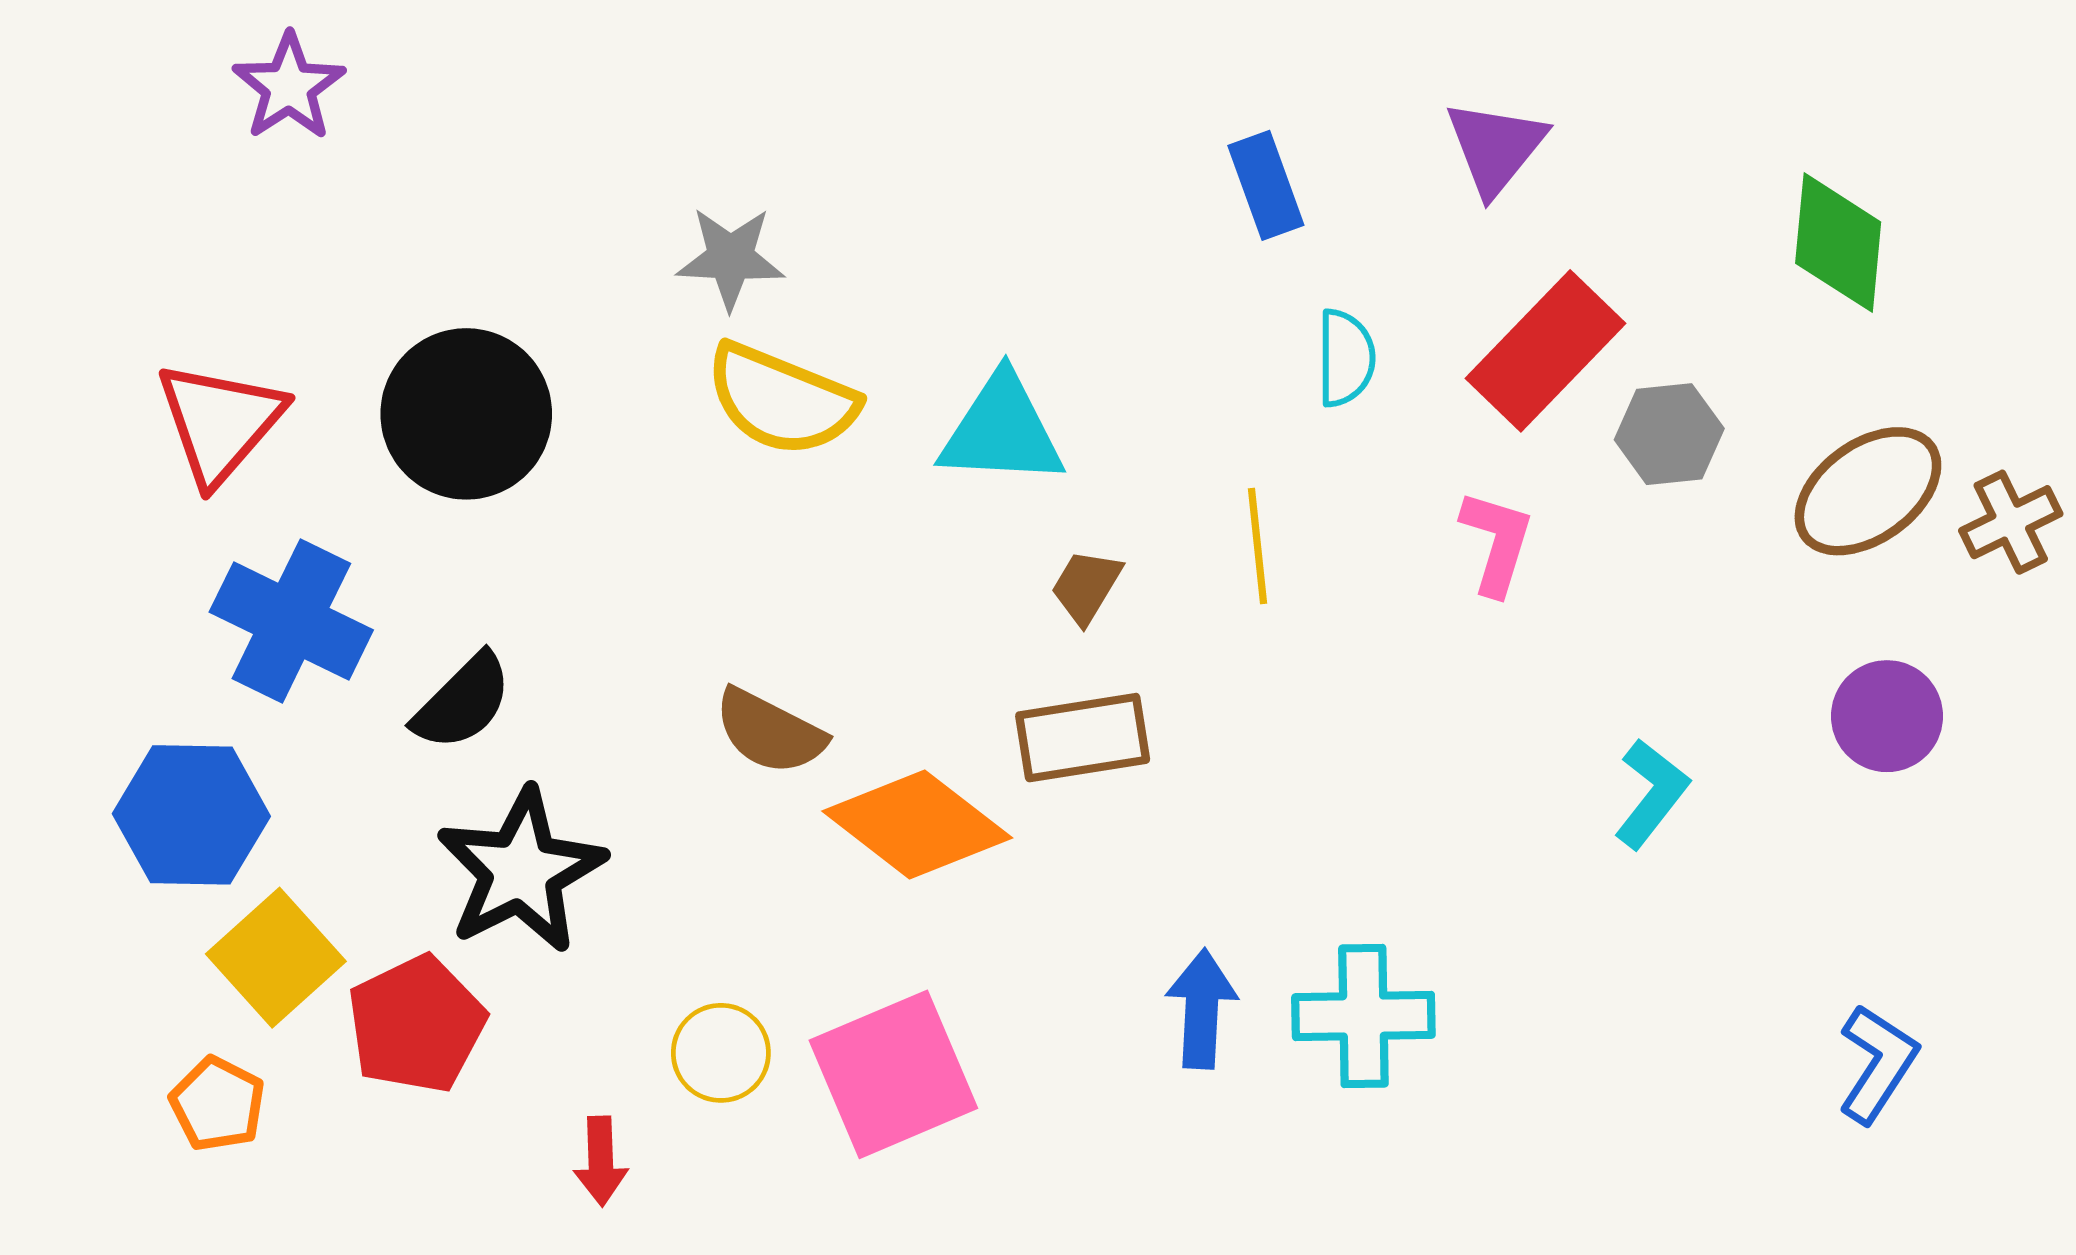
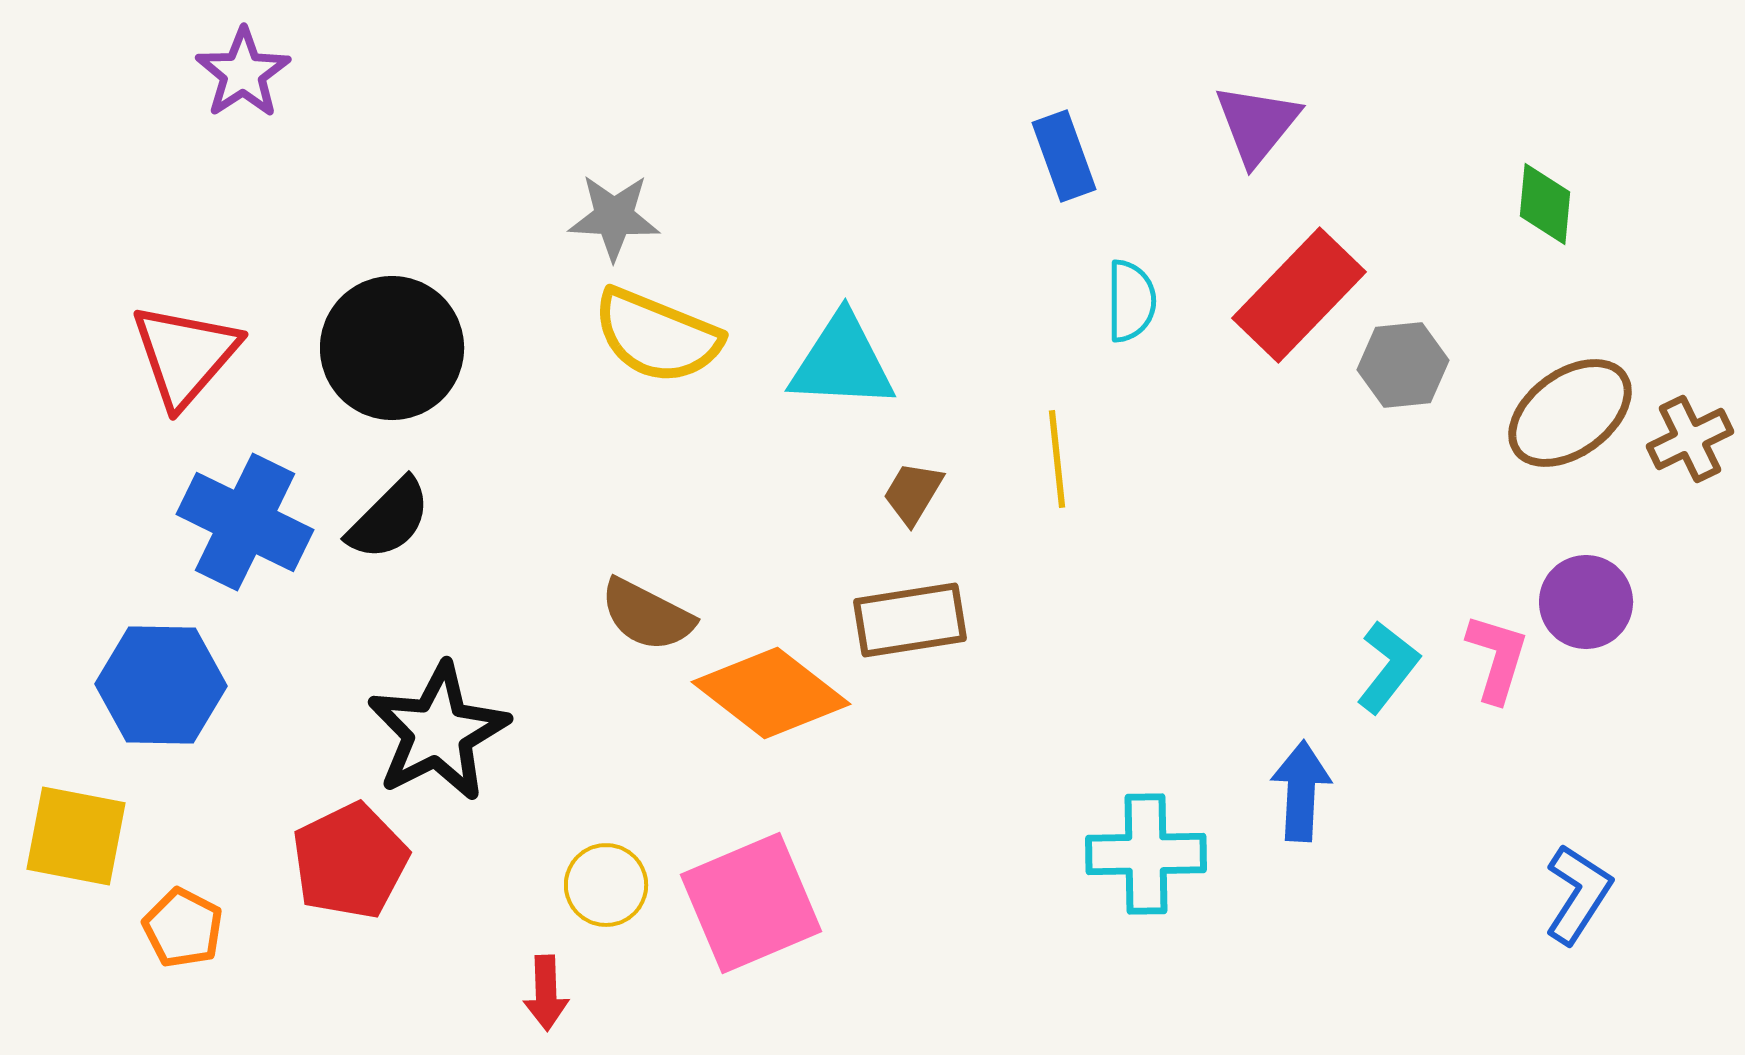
green diamond: (1838, 243) -> (1545, 204), size x0.7
pink L-shape: (1497, 542) -> (1497, 658), moved
black semicircle: (463, 702) -> (389, 519), moved
yellow square: (276, 958) -> (76, 836), moved, turned -37
blue arrow: (1202, 1009) -> (1301, 791), moved
red arrow: (601, 1161) -> (546, 993), moved

